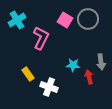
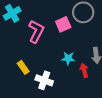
pink square: (65, 20) -> (63, 24), moved, turned 35

